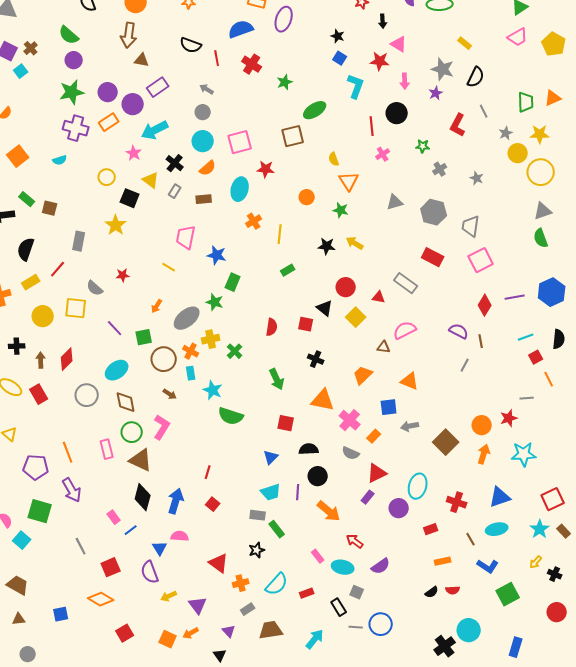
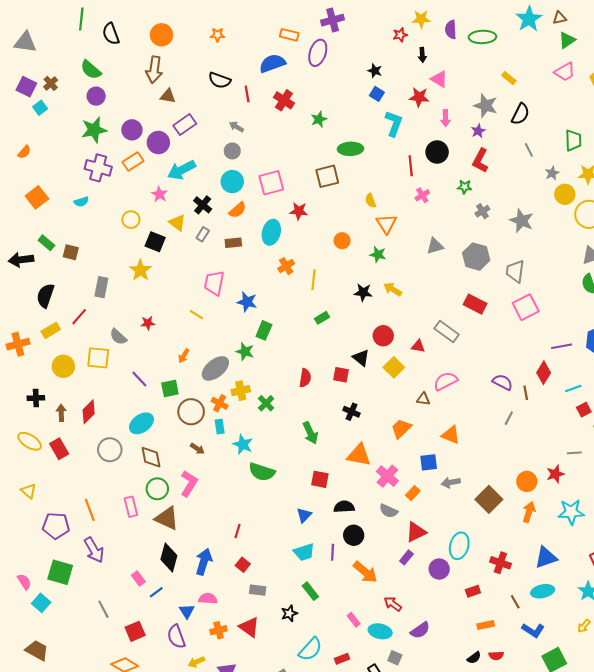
green ellipse: (315, 110) -> (350, 149), turned 30
red L-shape: (458, 125) -> (480, 160), moved
gray star: (477, 178) -> (522, 221), size x1.6
red diamond: (485, 305) -> (544, 373), moved
gray rectangle: (258, 515) -> (258, 590), moved
orange cross: (241, 583) -> (219, 630), moved

